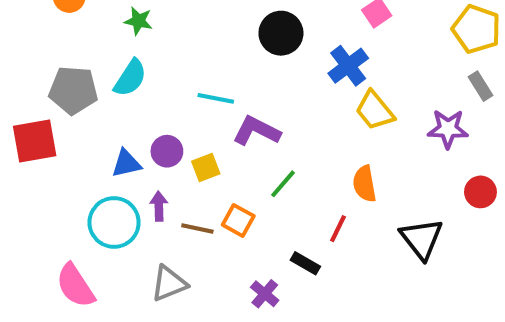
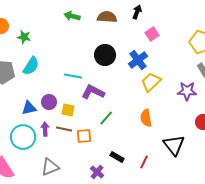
green star: (138, 21) -> (24, 37), moved
black circle: (281, 33) -> (105, 55), moved
yellow trapezoid: (375, 111) -> (151, 82), turned 85
yellow square: (206, 168) -> (68, 110), turned 32
orange square: (238, 220) -> (84, 136), turned -35
brown line: (197, 229) -> (64, 129), moved
red line: (338, 229) -> (144, 162), moved

